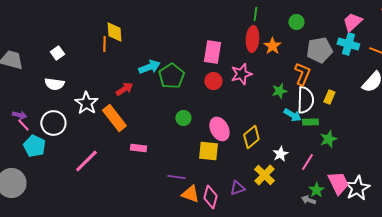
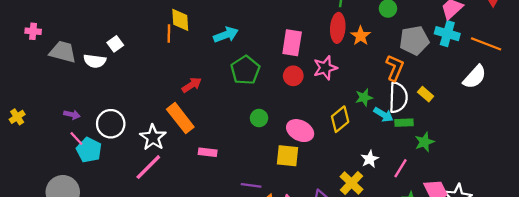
cyan arrow: (149, 67) -> (226, 35), moved
white semicircle: (54, 84) -> (95, 61), moved
green star: (279, 91) -> (364, 97), moved
yellow rectangle: (329, 97) -> (426, 94), turned -72
white star: (86, 103) -> (153, 137), moved
pink line: (23, 125) -> (76, 139), moved
pink ellipse: (219, 129) -> (300, 131), turned -35
yellow diamond: (251, 137) -> (340, 119), moved

